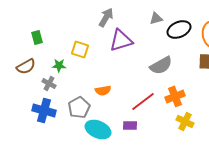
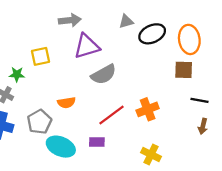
gray arrow: (106, 17) -> (70, 20), turned 54
yellow square: (80, 49) -> (40, 56), turned -30
gray semicircle: (161, 65) -> (104, 74), moved
yellow cross: (185, 121) -> (151, 154), moved

